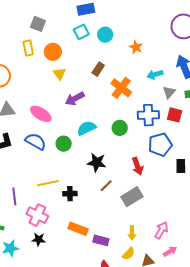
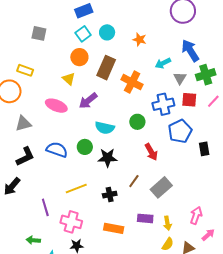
yellow rectangle: (28, 48) -> (25, 70), moved, turned -49
orange circle: (53, 52) -> (79, 57), moved
brown rectangle: (98, 69) -> (106, 68), size x1.6
pink ellipse: (41, 114) -> (56, 106), moved
cyan semicircle: (86, 128) -> (105, 128), turned -132
black star: (97, 162) -> (107, 158), moved
red arrow: (137, 166) -> (151, 152), moved
black cross: (70, 194) -> (110, 195), moved
purple rectangle: (101, 240) -> (145, 218), moved

